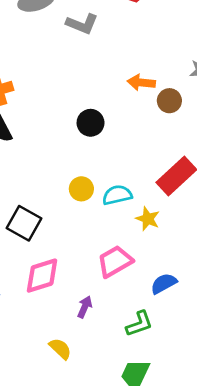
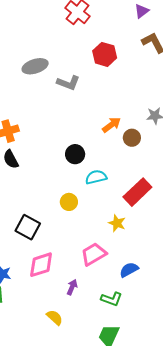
orange arrow: (141, 83) -> (111, 125), turned 138
cyan semicircle: (117, 195) -> (96, 177), moved
green L-shape: (139, 324) -> (112, 299), turned 40

